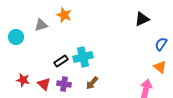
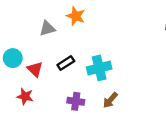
cyan circle: (16, 37) -> (13, 58), moved
black rectangle: (61, 61) -> (66, 63), moved
red triangle: (44, 84) -> (35, 69), moved

